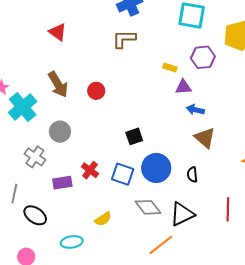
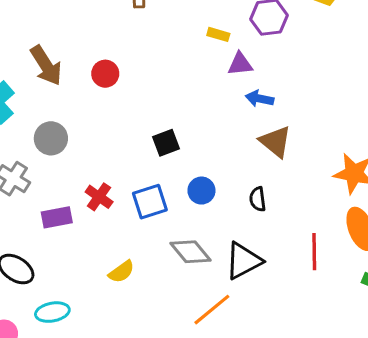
blue circle: (156, 168) -> (201, 191), size x0.6
blue square: (123, 174) -> (150, 202), turned -35
cyan ellipse: (72, 242) -> (52, 312), moved

